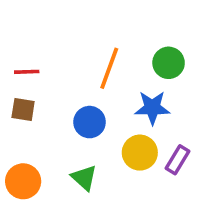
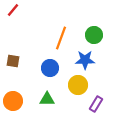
red line: (27, 72) -> (13, 10), moved, turned -48
purple rectangle: (177, 160) -> (96, 104), moved
green triangle: (84, 178) -> (47, 99), turned -42

